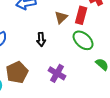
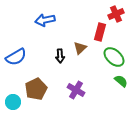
brown triangle: (61, 17) -> (80, 48), moved
green ellipse: (83, 40) -> (114, 57), moved

